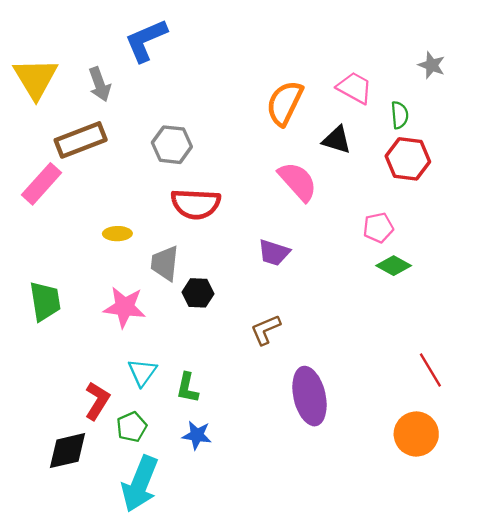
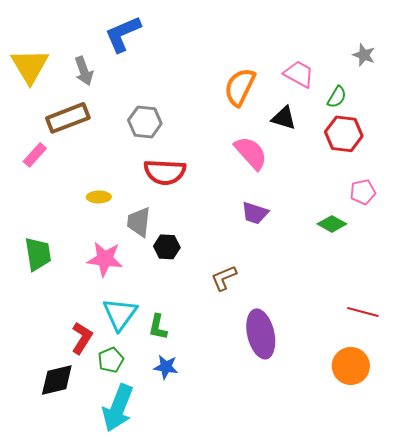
green semicircle: (400, 115) -> (337, 97), turned 35
pink rectangle: (42, 184) -> (35, 155), size x0.7
pink pentagon: (378, 228) -> (363, 192), moved
purple trapezoid: (274, 253) -> (255, 213), moved
red line: (430, 370) -> (363, 312), turned -44
cyan triangle: (142, 372) -> (120, 314), size x1.4

